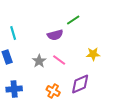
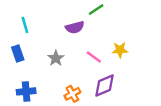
pink line: (59, 60) -> (94, 57), moved
orange cross: (53, 91) -> (72, 94), turned 32

